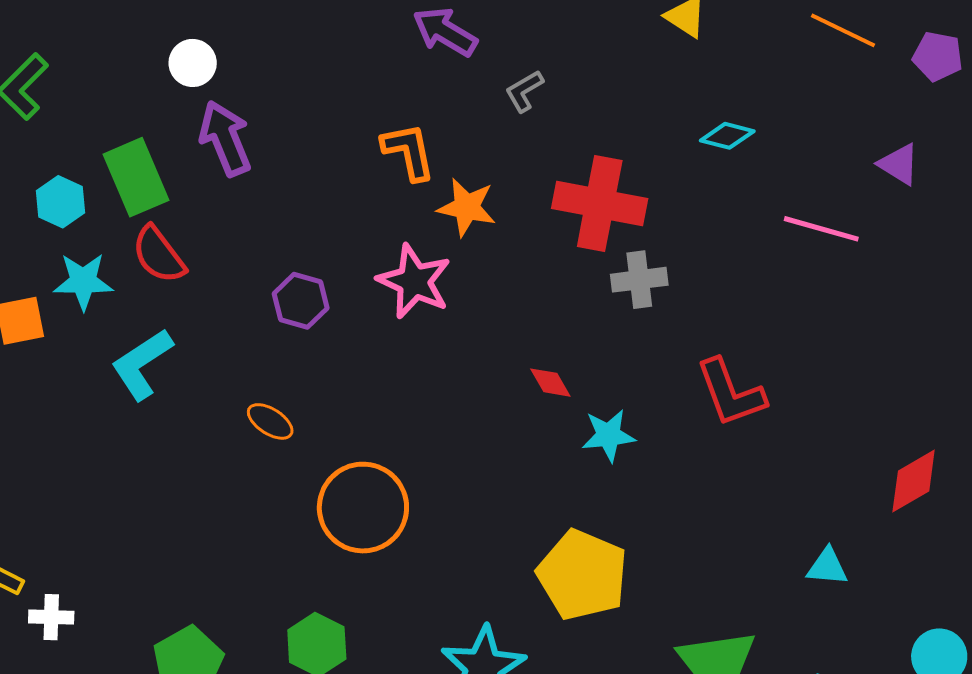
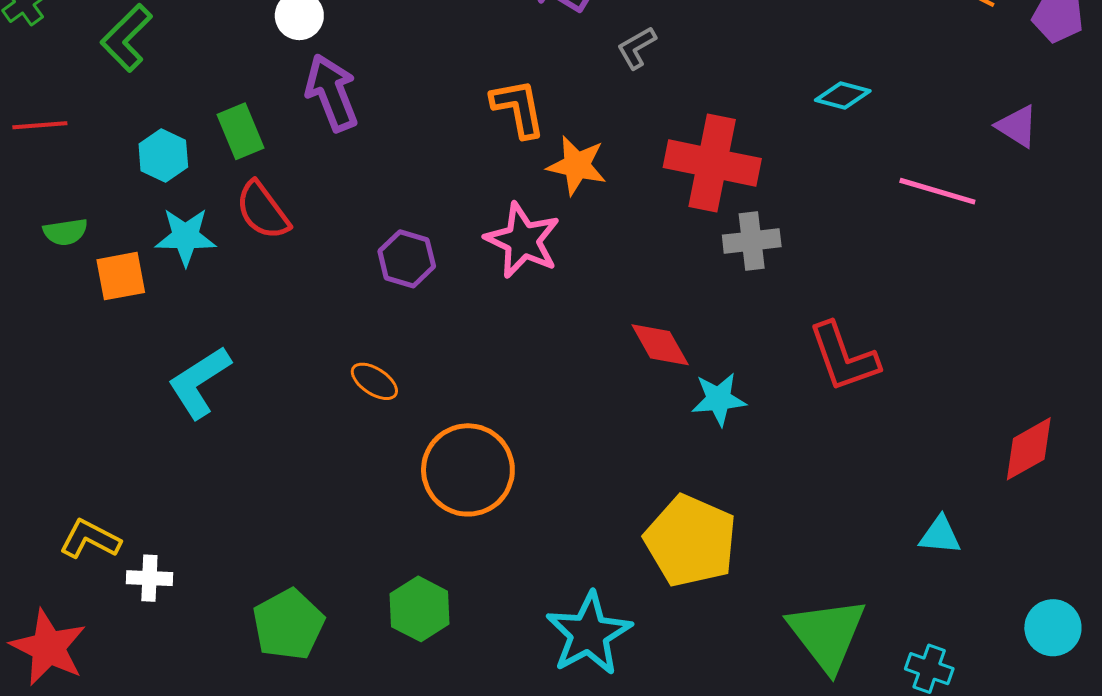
green rectangle: (136, 177) -> (240, 131), size x0.7
cyan L-shape: (142, 364) -> (199, 382), moved
red diamond: (550, 383) -> (660, 345), size x1.4

